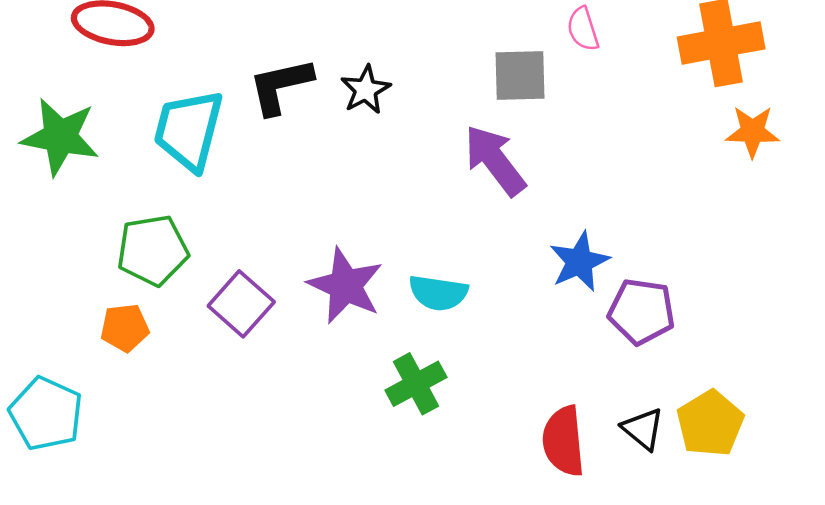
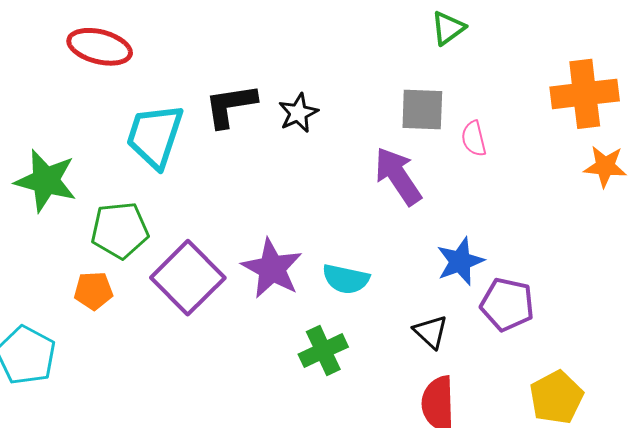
pink semicircle: (583, 29) -> (474, 139), moved
green star: (60, 137) -> (46, 181), moved
purple square: (241, 304) -> (188, 278), size x1.4
black triangle: (643, 429) -> (431, 332), moved

